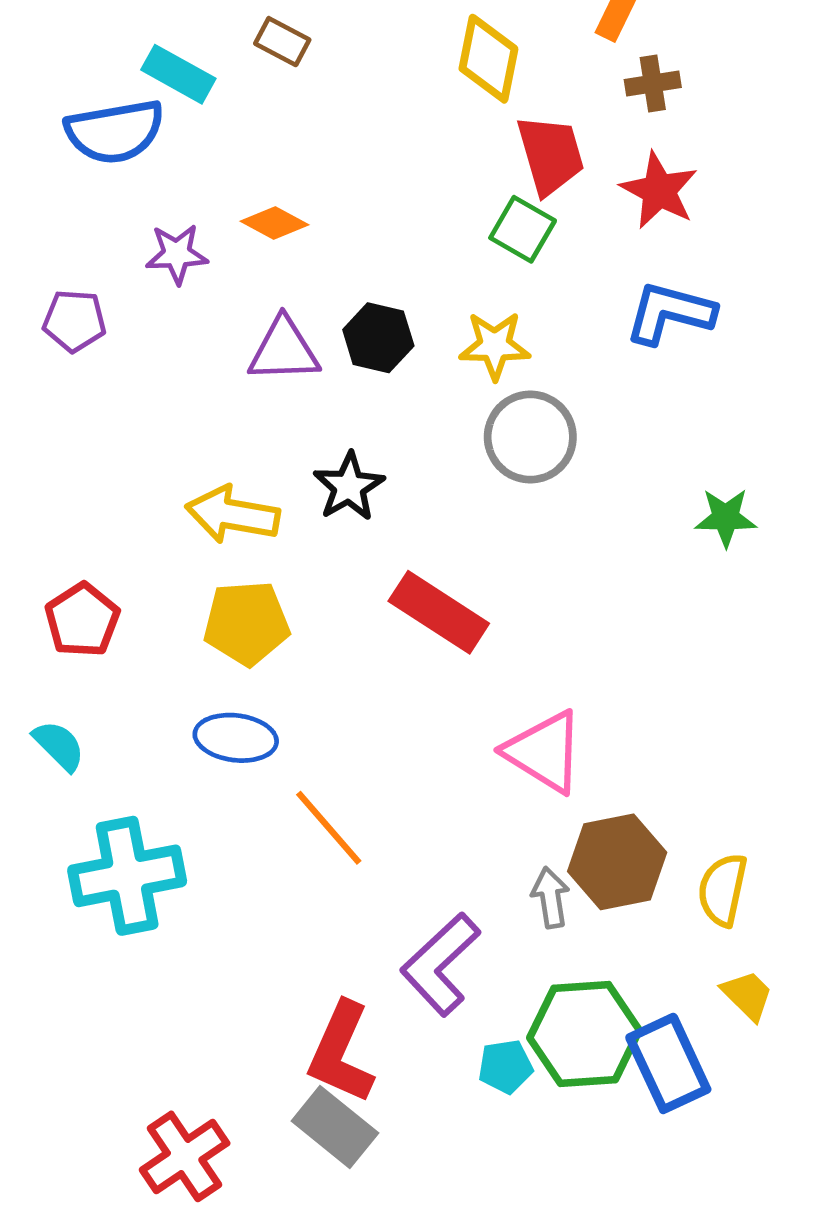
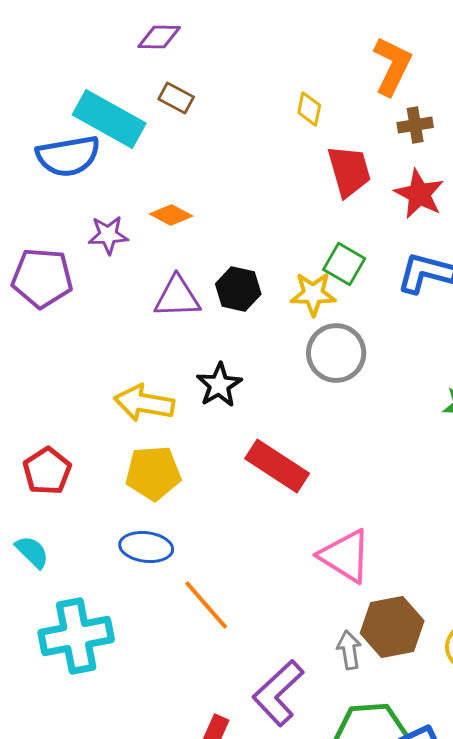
yellow diamond: (488, 59) -> (309, 109), size x0.6
cyan rectangle: (178, 74) -> (109, 119), size x1.5
green square: (523, 229) -> (344, 264), moved
purple pentagon: (74, 321) -> (42, 278), size x1.5

